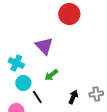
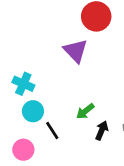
purple triangle: (44, 46) -> (76, 51), moved
green arrow: (51, 75) -> (85, 111), moved

